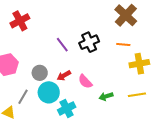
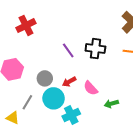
black cross: (89, 42) -> (95, 49), turned 30

